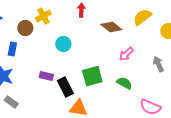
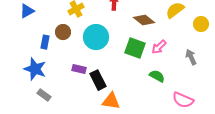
brown circle: (25, 28) -> (63, 32), moved
cyan circle: (63, 44) -> (96, 37), size x1.6
green square: (92, 76) -> (135, 48), moved, turned 35

